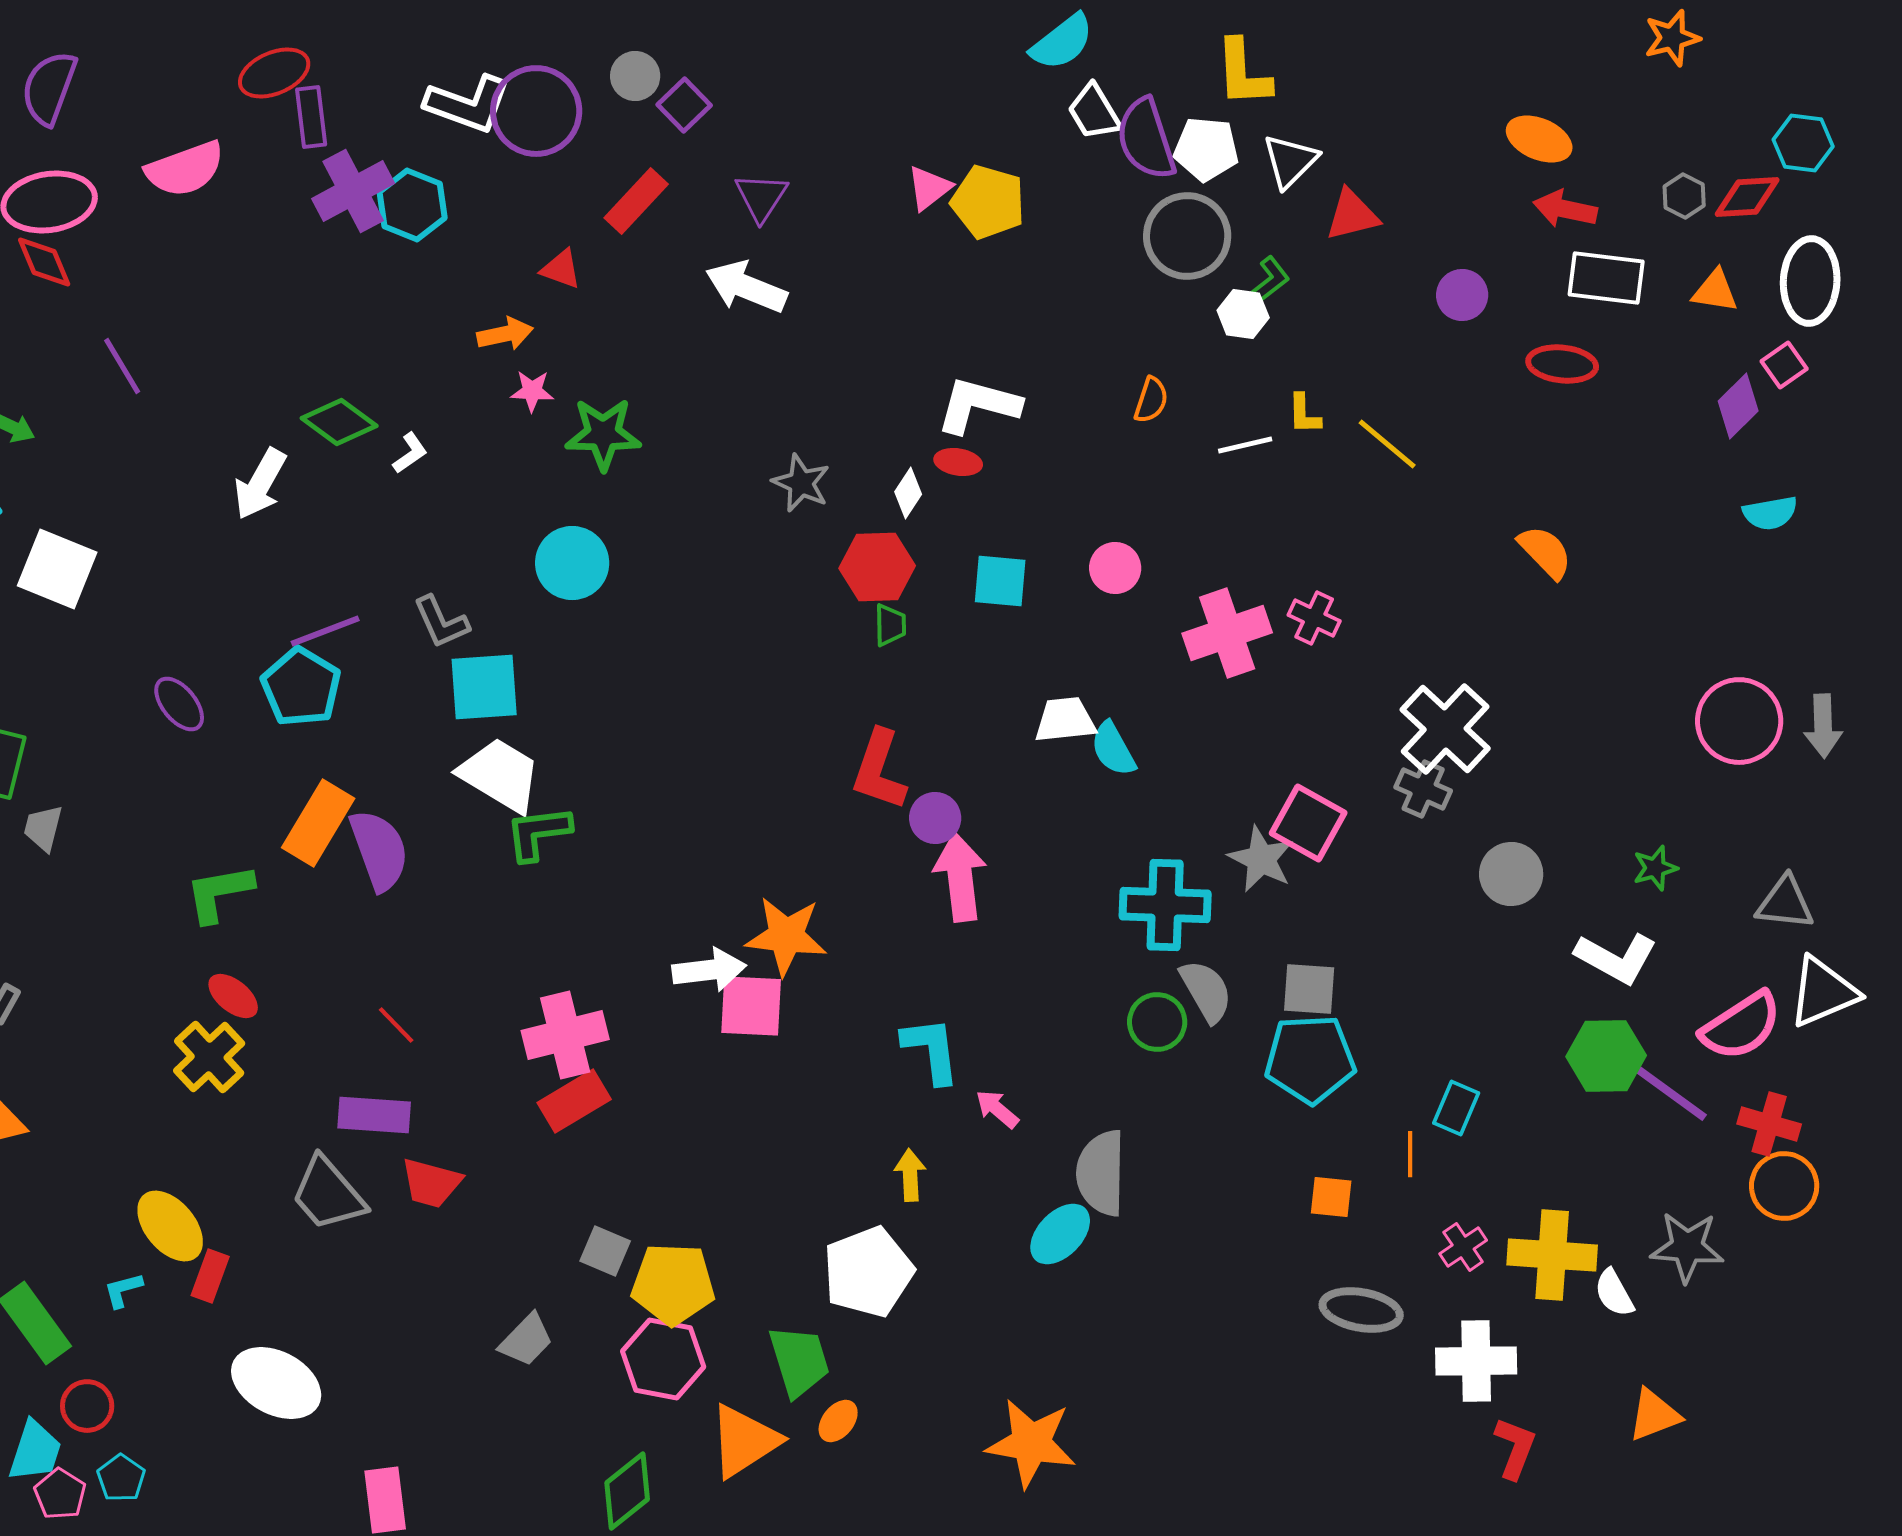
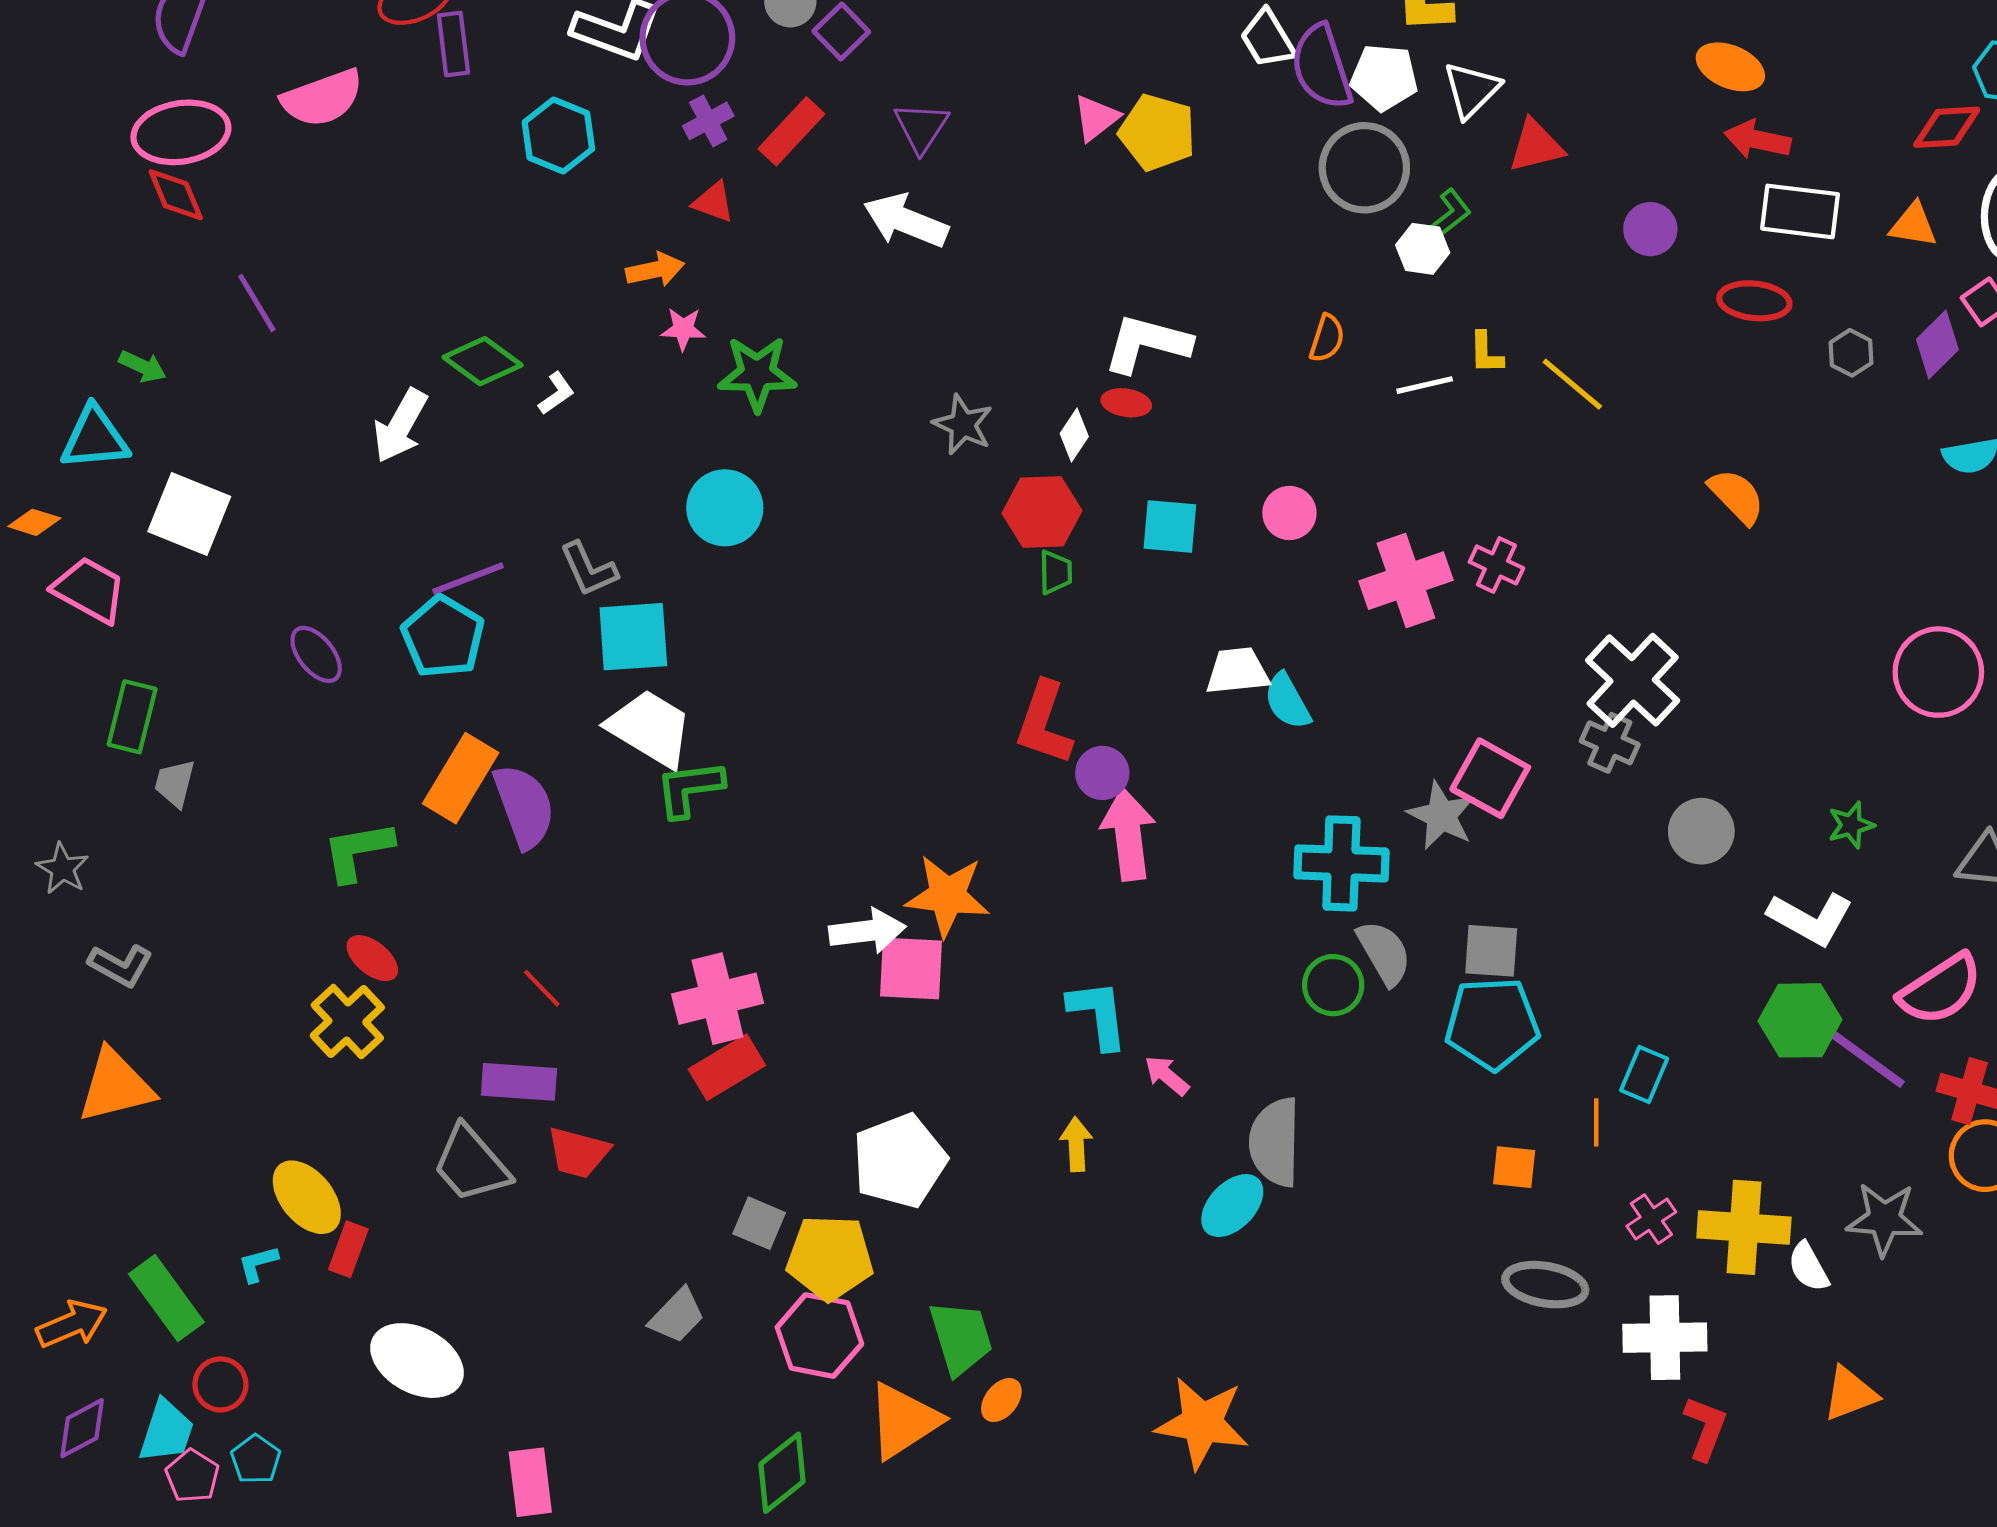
purple cross: (353, 191) -> (708, 121), moved, size x0.6
gray hexagon: (1684, 196) -> (1851, 353), moved
white pentagon: (868, 1272) -> (900, 1161), moved

